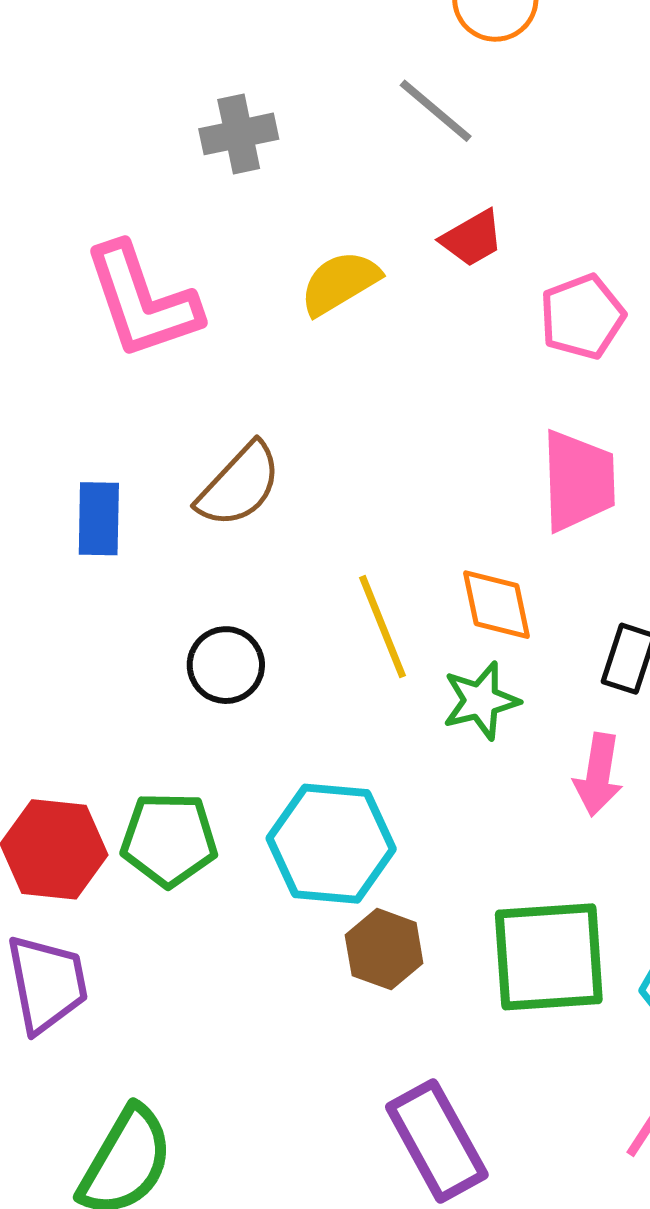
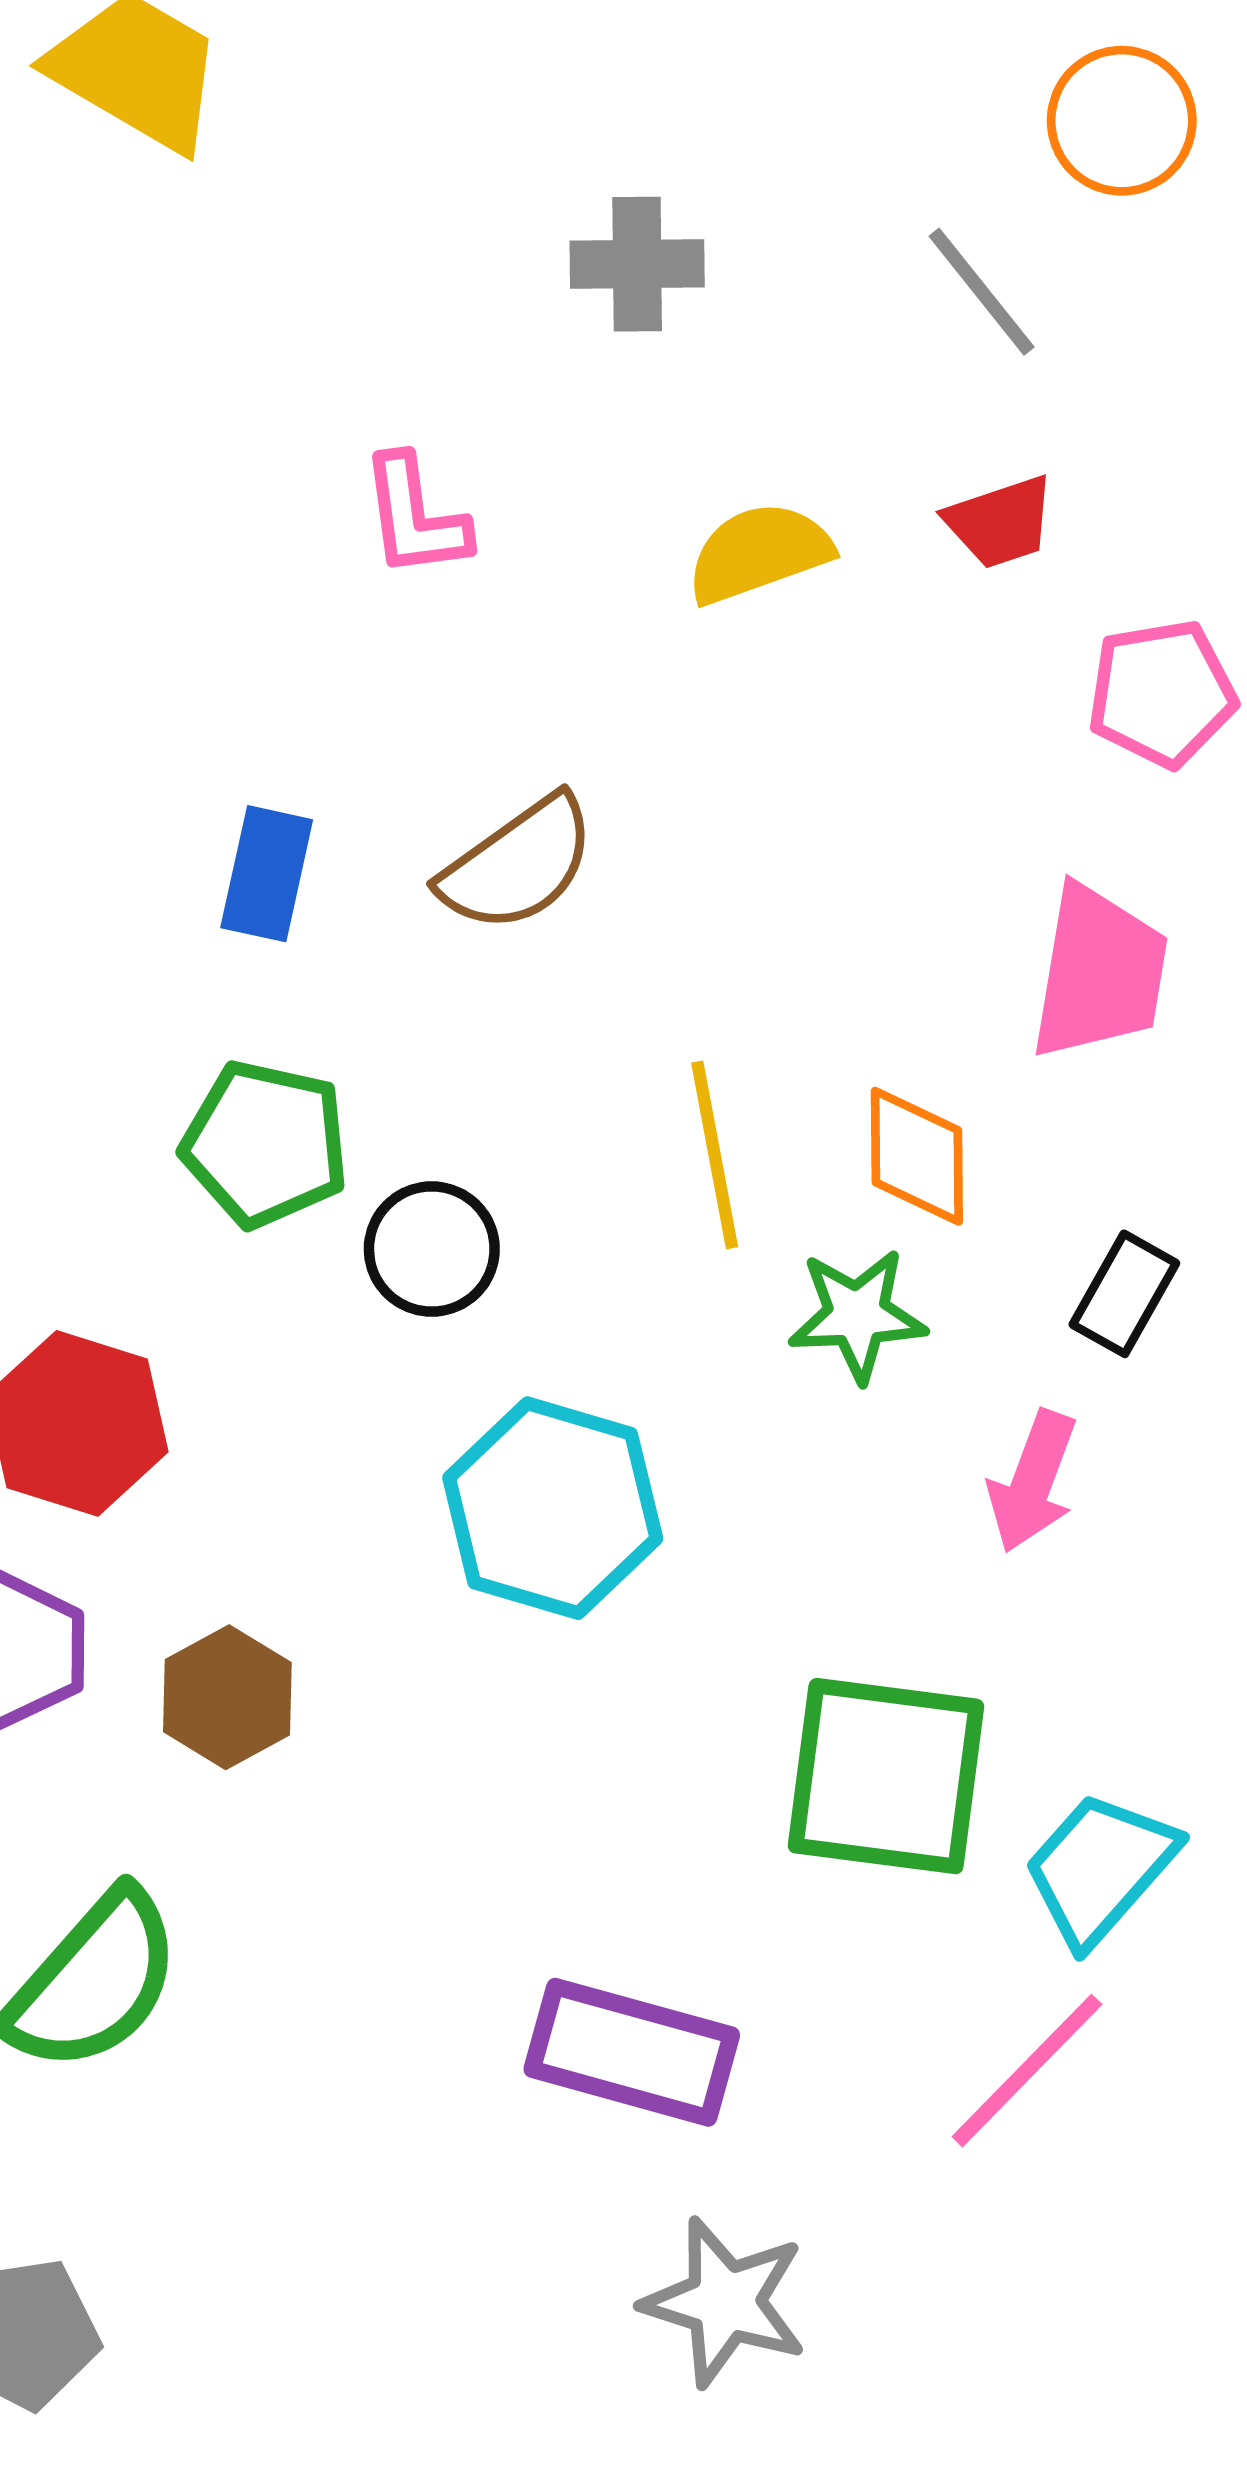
pink L-shape: (142, 301) -> (415, 517), size x0.6
black circle: (226, 665) -> (432, 1249), moved
green pentagon: (169, 839) -> (265, 1144), moved
brown hexagon: (384, 949) -> (227, 1697), moved
purple rectangle: (437, 1141) -> (632, 2052), turned -57

